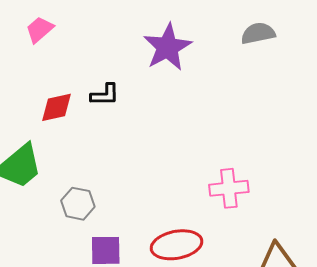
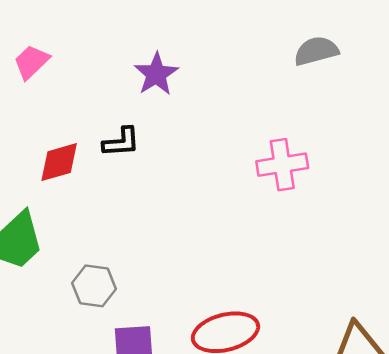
purple star: (167, 47) -> (156, 74), moved, size x0.7
pink cross: (229, 188) -> (282, 165), moved

